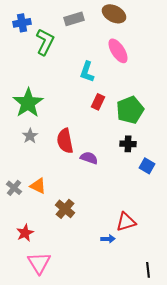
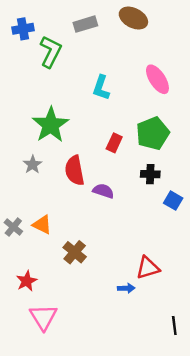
pink ellipse: (118, 51) -> (157, 79), moved
red rectangle: (98, 102) -> (114, 143), moved
green star: (28, 103) -> (51, 125), moved

